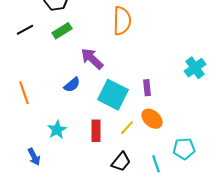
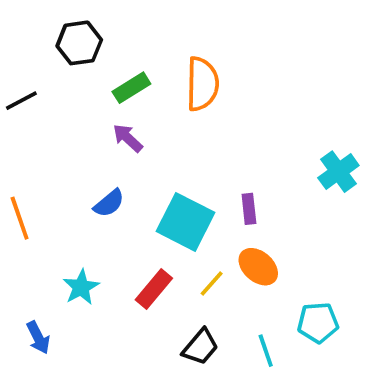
green rectangle: (62, 31) -> (131, 88), moved
purple arrow: (92, 59) -> (128, 138), moved, size x0.7
red rectangle: (96, 131) -> (154, 289), turned 40

